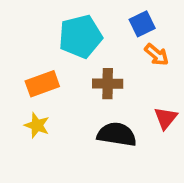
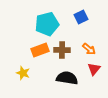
orange arrow: (157, 55) -> (89, 49), moved
orange rectangle: (42, 84) -> (40, 50), moved

